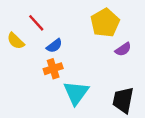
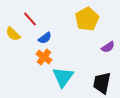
purple semicircle: (123, 49) -> (108, 47), moved
orange cross: (53, 69) -> (44, 57), turned -35

